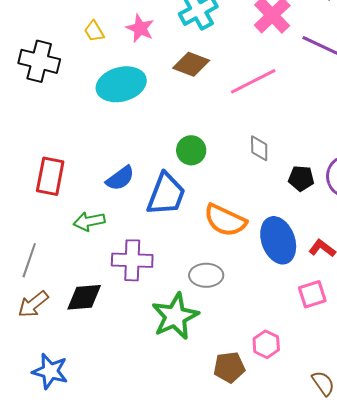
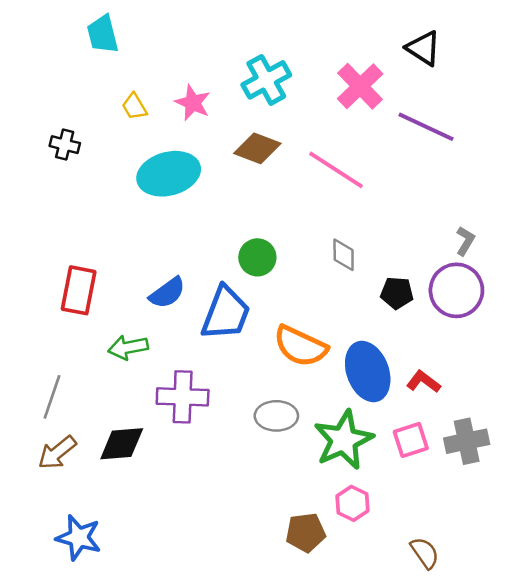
black cross: (39, 61) -> (65, 145), size x0.6
pink line: (253, 81) -> (336, 170), turned 60
green star: (175, 316) -> (344, 440), moved

